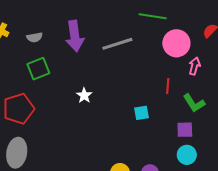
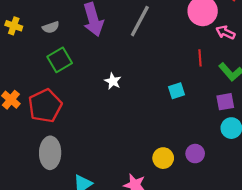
gray line: (117, 44) -> (140, 21), turned -36
pink arrow: (195, 66) -> (225, 32), turned -72

